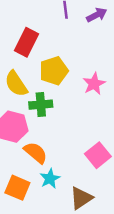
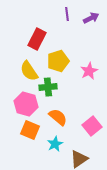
orange semicircle: (36, 153) -> (58, 117), moved
orange square: (17, 188) -> (30, 130), moved

